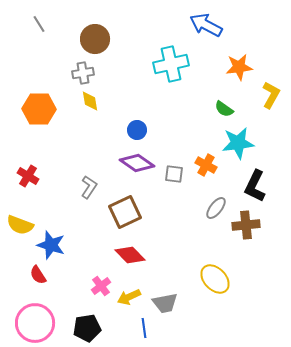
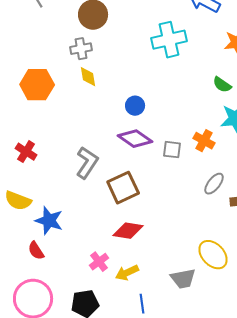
gray L-shape: (89, 187) -> (87, 163), size x1.4
red diamond: (130, 255) -> (128, 231), turned -36
gray trapezoid: (165, 303) -> (183, 279), moved

